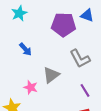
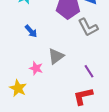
gray L-shape: (80, 59) -> (88, 27), moved

